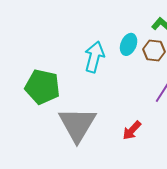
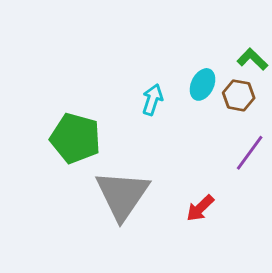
cyan arrow: (94, 57) -> (152, 100), size x0.7

